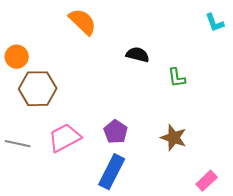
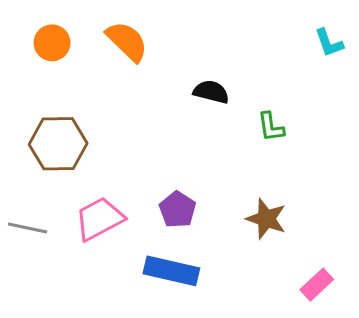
orange circle: (17, 57) -> (52, 43), moved
blue rectangle: (112, 172) -> (171, 271), turned 76

